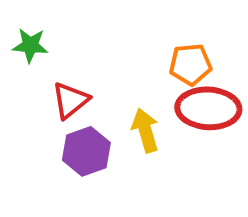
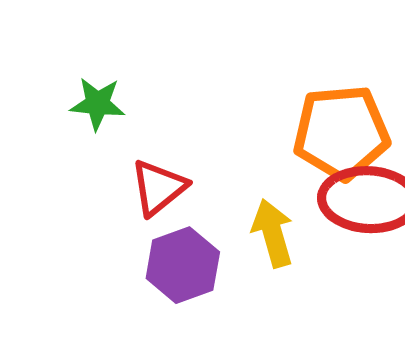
orange pentagon: (190, 64) -> (341, 133), size x1.5

